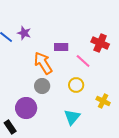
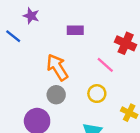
purple star: (24, 33) -> (31, 16), moved
purple rectangle: (61, 47) -> (75, 30), moved

